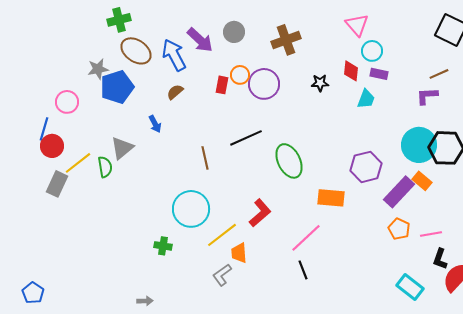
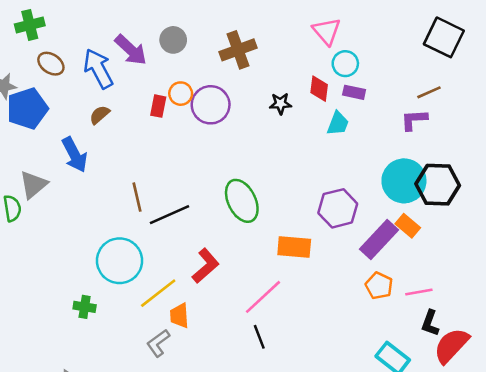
brown ellipse: (136, 51) -> (51, 64), size x0.7
blue arrow: (155, 124) -> (75, 155), size x1.6
black line: (246, 138) -> (169, 215), moved

